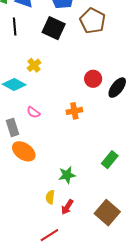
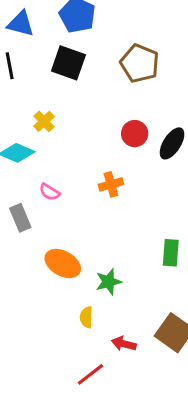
brown pentagon: (93, 21) -> (140, 63), moved
orange ellipse: (24, 151) -> (63, 263), moved
green rectangle: (110, 160) -> (171, 253), turned -30
red arrow: (67, 207) -> (124, 344), moved, turned 77

